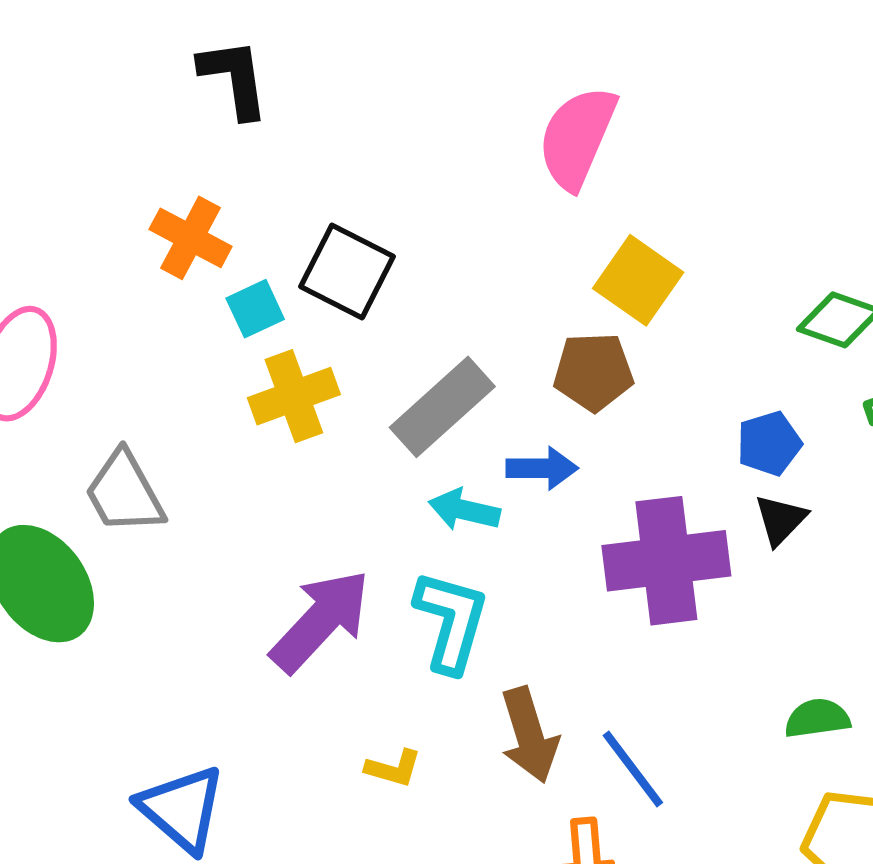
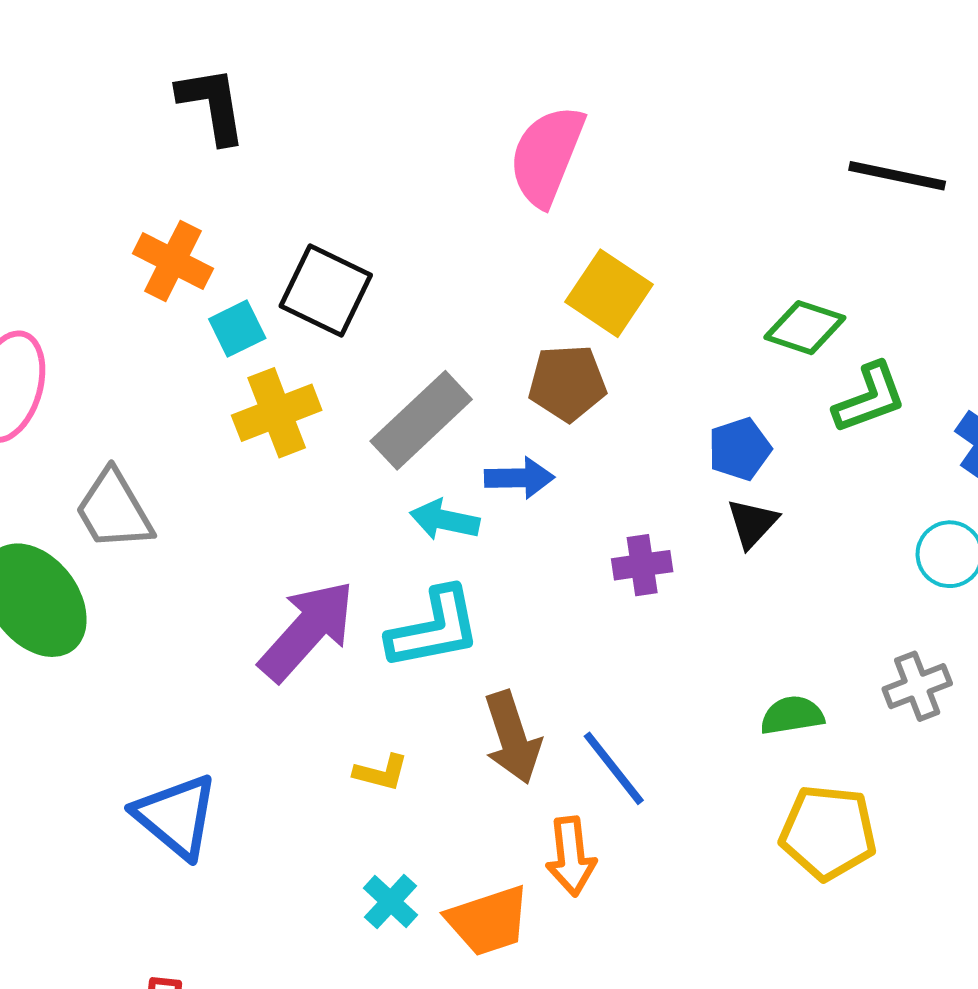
purple cross: (666, 561) -> (642, 565), size x0.5
cyan L-shape: (451, 621) -> (434, 629), turned 64

